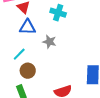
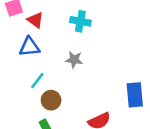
blue triangle: (27, 27) -> (29, 47), moved

